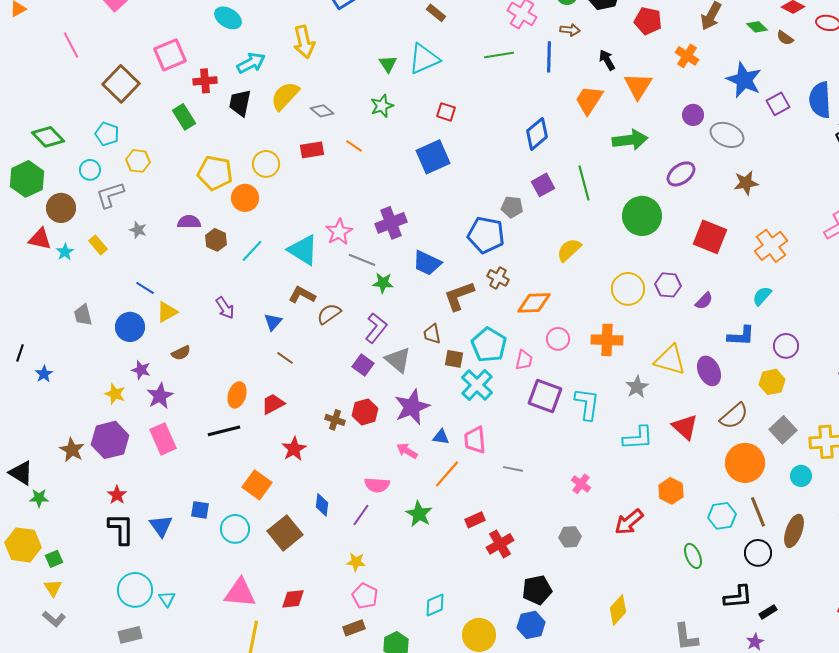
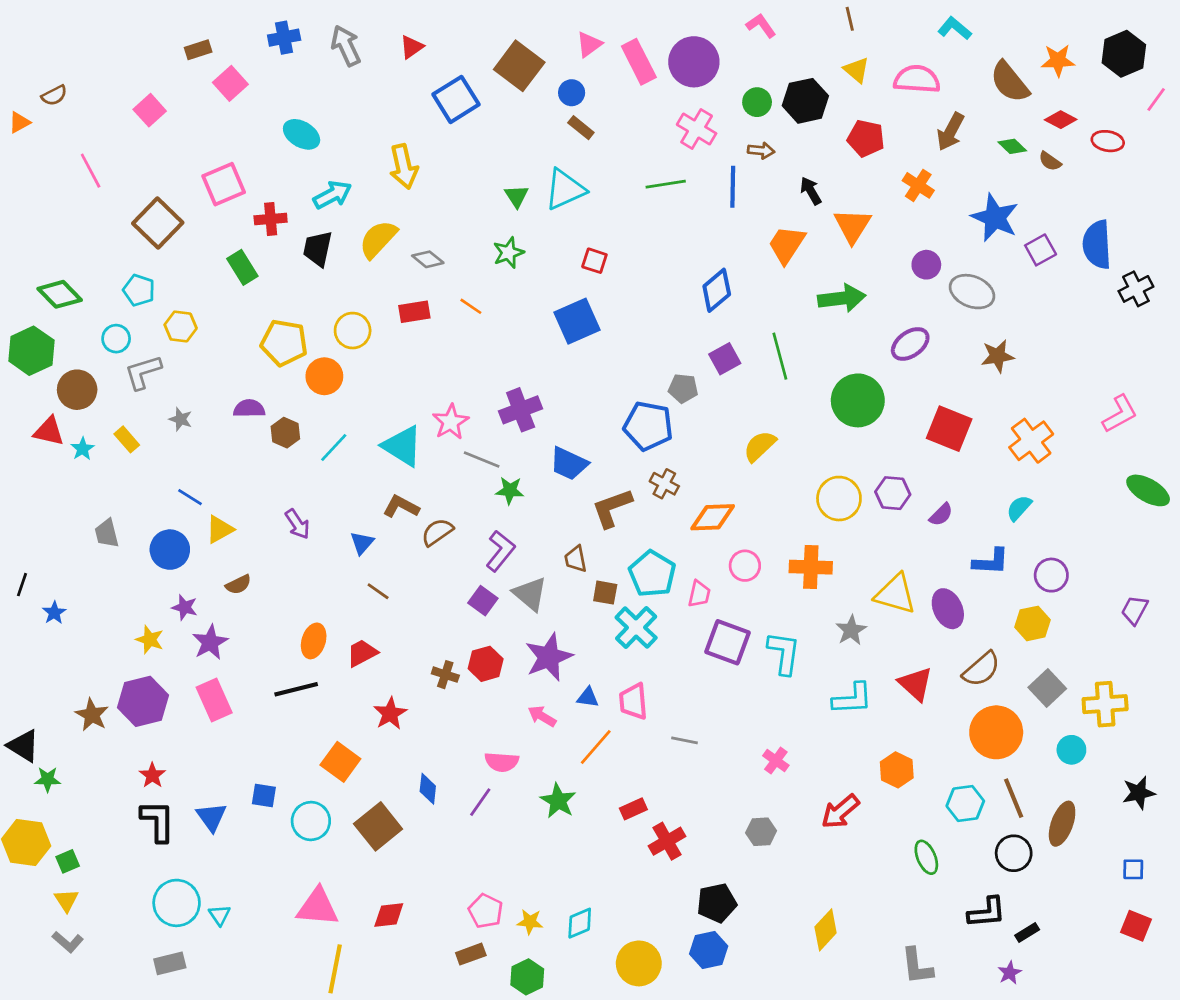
yellow star: (356, 562) -> (530, 922), moved

